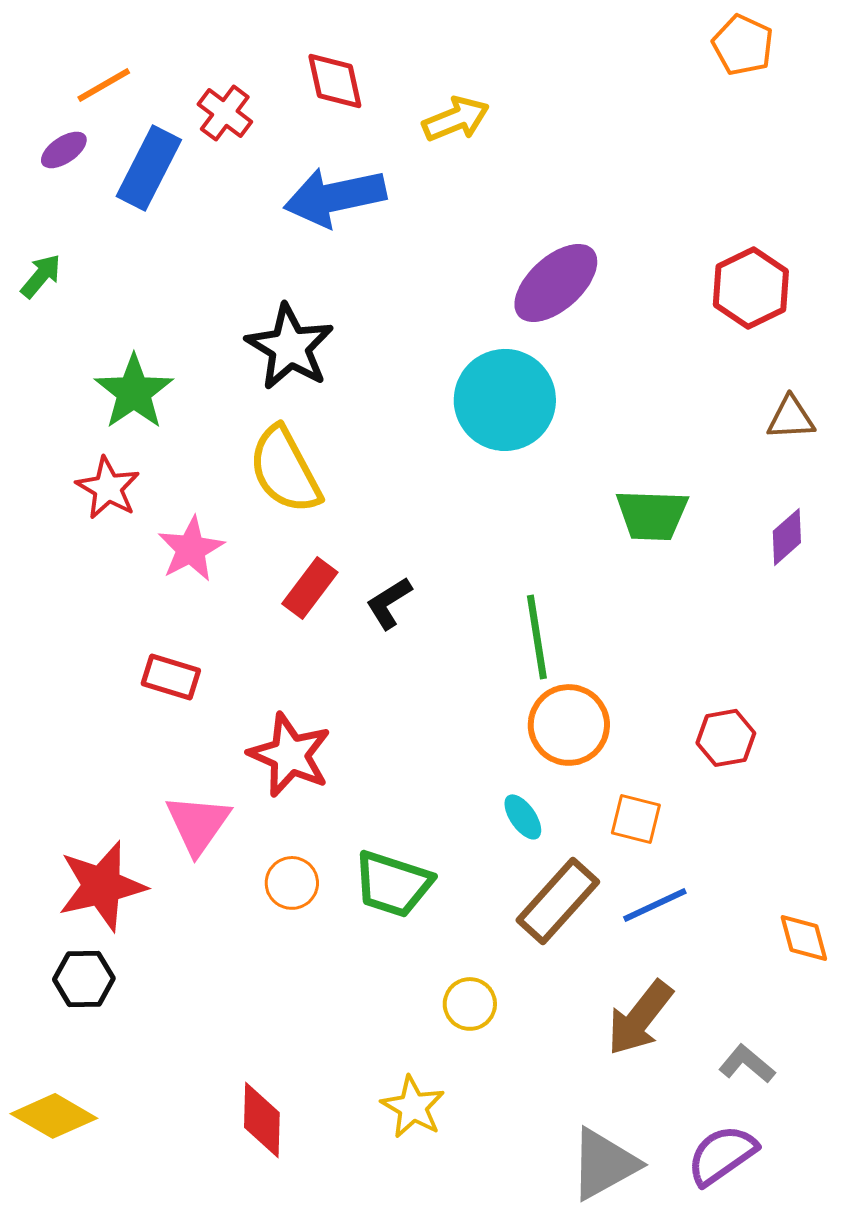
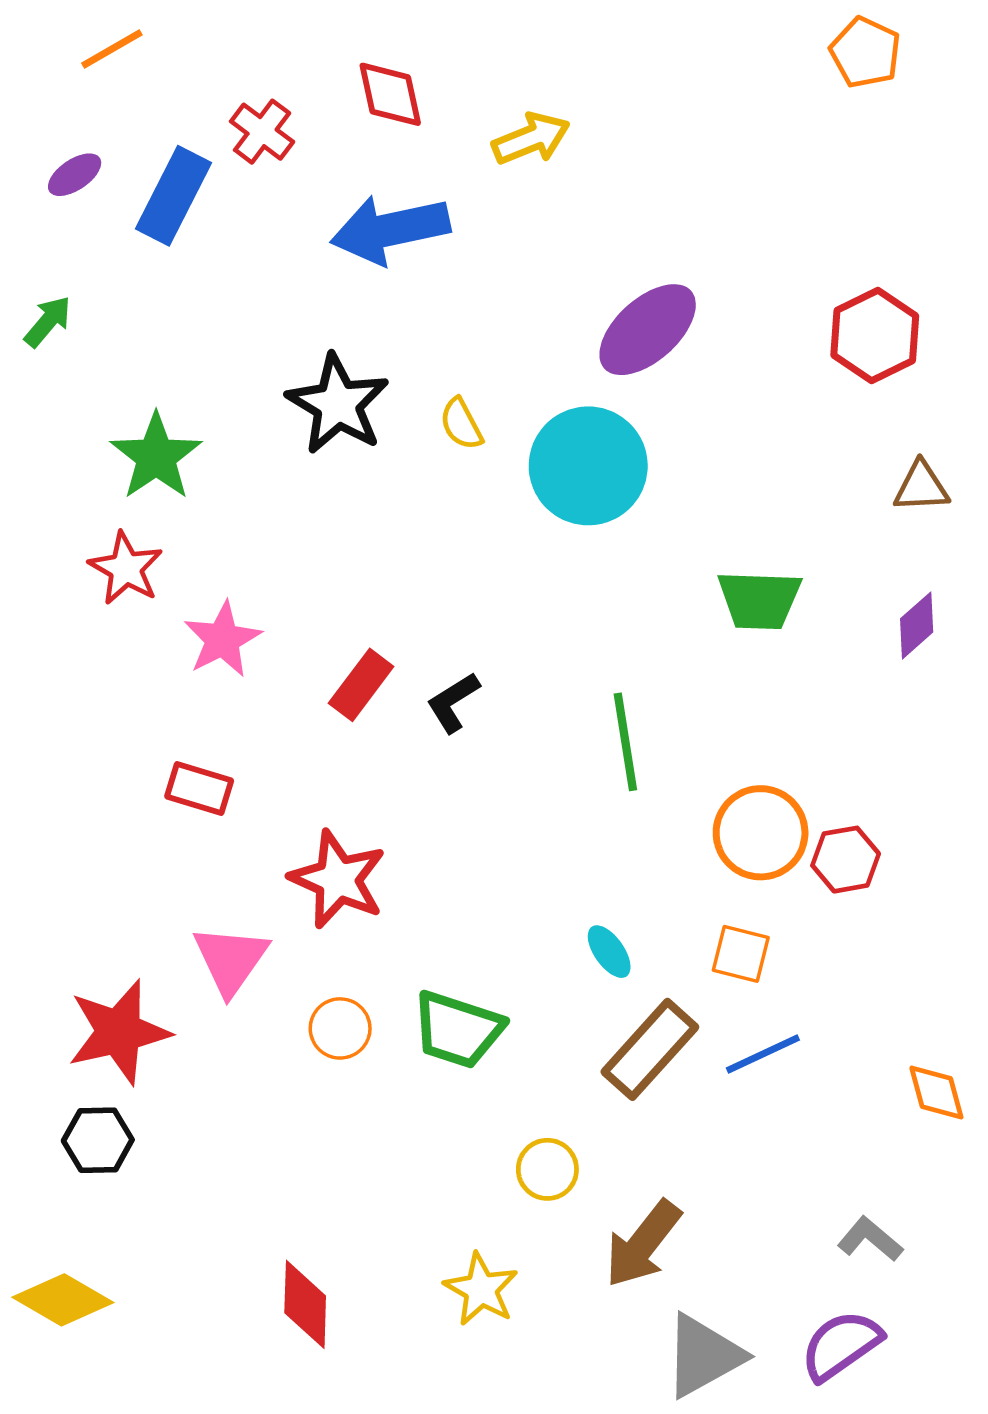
orange line: (104, 85) -> (112, 49), moved
yellow semicircle: (285, 470) -> (461, 424), moved, size x0.5
orange circle: (569, 725) -> (761, 833), moved
brown arrow: (640, 1018) -> (643, 1244), moved

